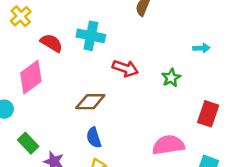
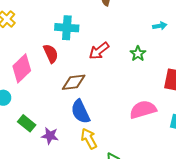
red semicircle: (51, 43) -> (51, 54), moved, turned 42
red arrow: (125, 68) -> (99, 51), turned 130
blue semicircle: (94, 138) -> (80, 112), size x1.4

